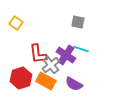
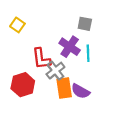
cyan line: (81, 49) -> (88, 53), turned 70
purple cross: (66, 55) -> (70, 47), moved
orange rectangle: (46, 81) -> (64, 88), moved, turned 54

